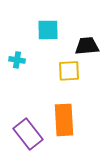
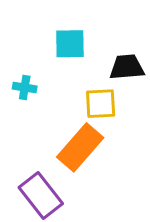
orange rectangle: (64, 120) -> (80, 147), moved, turned 44

